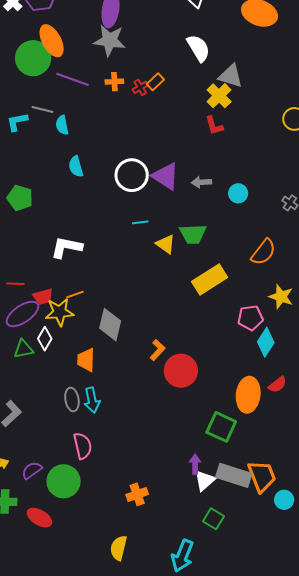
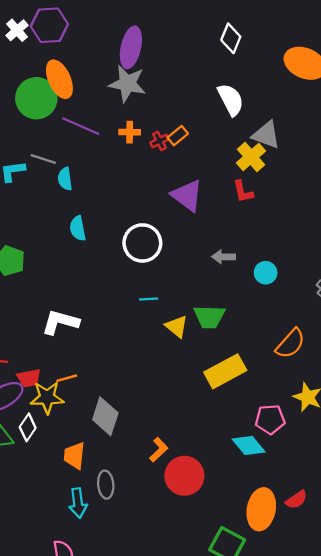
purple triangle: (166, 176) -> (187, 196), moved
cyan diamond: (266, 342) -> (249, 446), moved, turned -76
gray ellipse: (72, 399) -> (106, 485), moved

